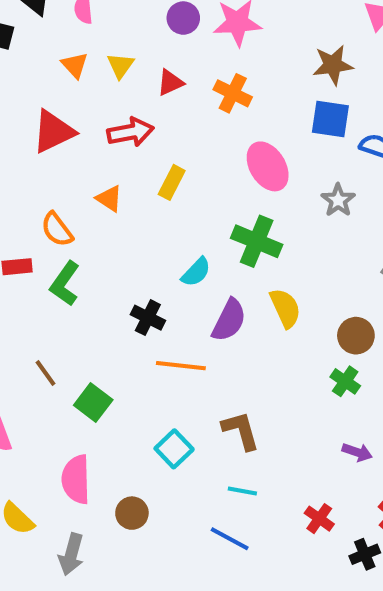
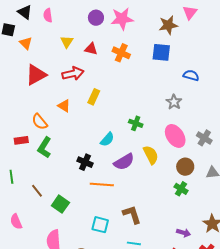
orange triangle: (75, 65) -> (26, 43), moved
brown star: (333, 65) -> (168, 25), moved
red triangle: (170, 82) -> (91, 49), turned 40
blue square: (330, 119) -> (161, 52), moved
pink ellipse: (268, 166) -> (175, 136), moved
green cross: (257, 241) -> (136, 123), size x0.6
purple semicircle: (229, 320) -> (124, 162), turned 35
cyan square: (174, 449) -> (100, 225), turned -30
purple arrow: (357, 452) -> (184, 233), moved

